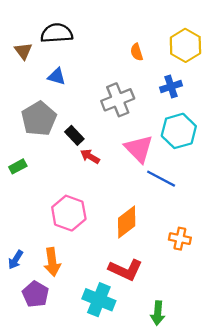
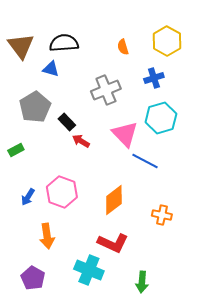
black semicircle: (57, 33) -> (64, 43), moved
brown triangle: (23, 51) -> (21, 46), size x1.6
blue arrow: (16, 260) -> (28, 197), moved
purple pentagon: (36, 294) -> (33, 278), moved

